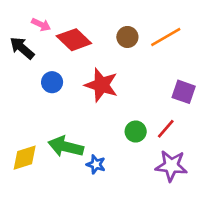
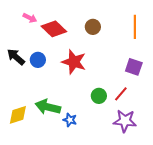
orange line: (166, 37) -> (135, 27), moved, turned -60
black arrow: (22, 48) -> (16, 57), moved

